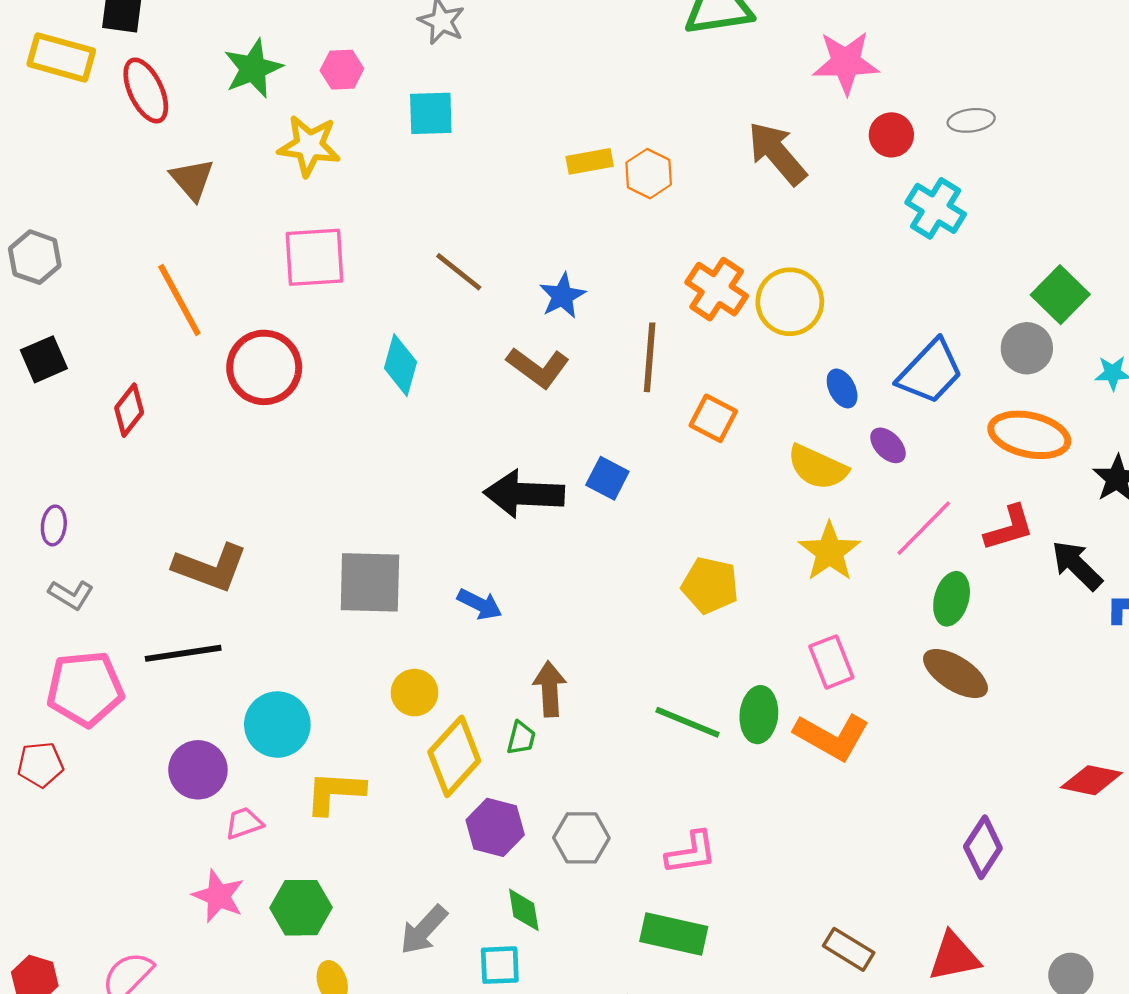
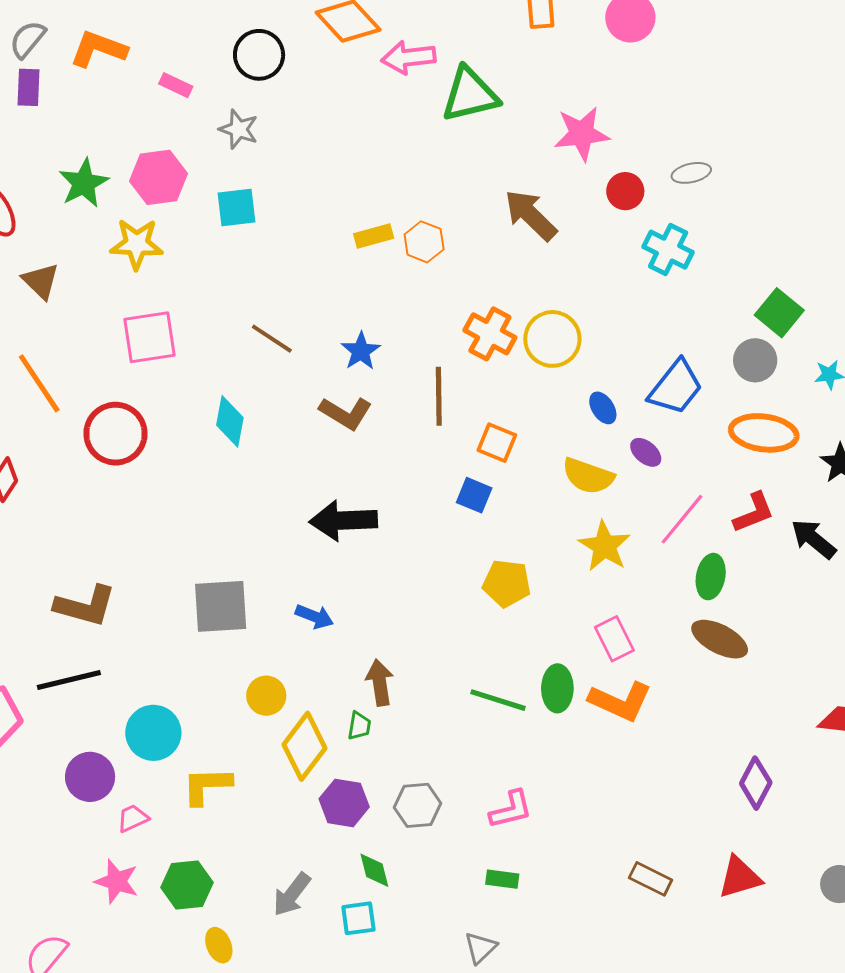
pink hexagon: (342, 70) -> (159, 177), size x1.6
blue square: (607, 478) -> (474, 495), moved
green rectangle: (674, 934) -> (502, 879), size x0.6

